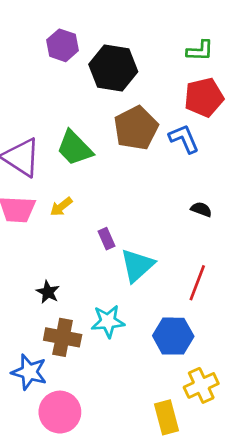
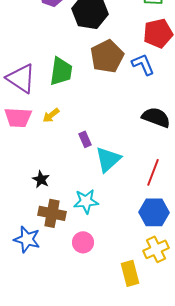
green trapezoid: (75, 148) -> (61, 71), turned -128
black semicircle: (201, 209) -> (156, 117), size x1.8
blue hexagon: (173, 336) -> (154, 212), moved
pink circle: (60, 412) -> (83, 242), moved, size x0.7

